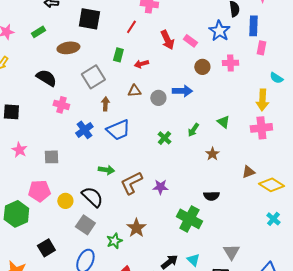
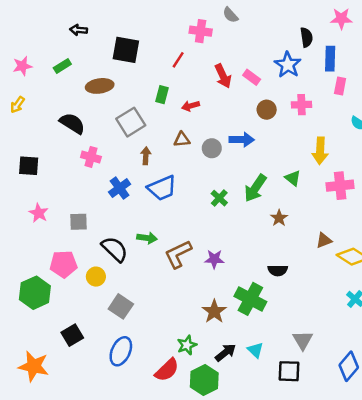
yellow arrow: (262, 100) -> (320, 151), moved
green arrow: (193, 130) -> (255, 188), size x1.6
black semicircle: (92, 197) -> (115, 249), moved
brown star: (136, 228) -> (214, 311), moved
green star: (114, 241) -> (187, 345), moved

